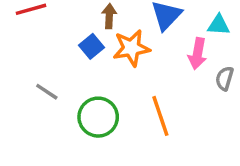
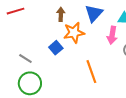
blue square: (92, 46) -> (56, 48), moved
green circle: (98, 117) -> (30, 83), moved

